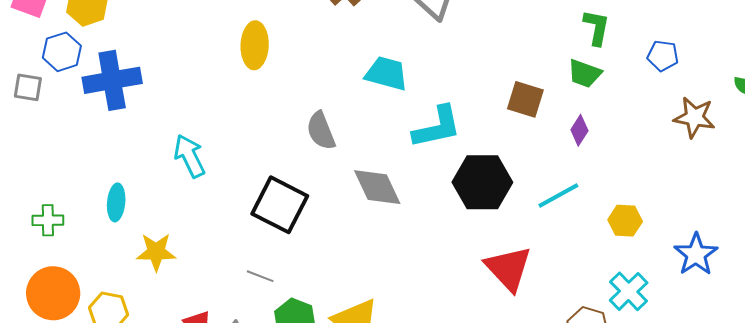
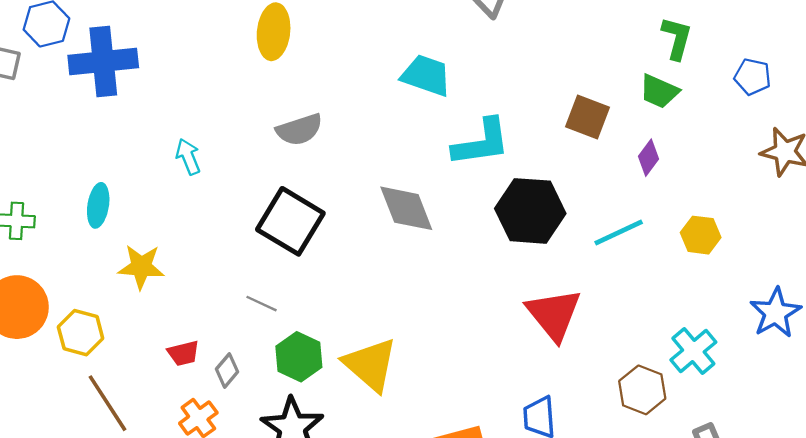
gray semicircle: (321, 131) -> (299, 130), moved, turned -90
cyan arrow: (190, 156) -> (188, 157), size x0.7
yellow hexagon: (625, 221) -> (701, 235), moved

